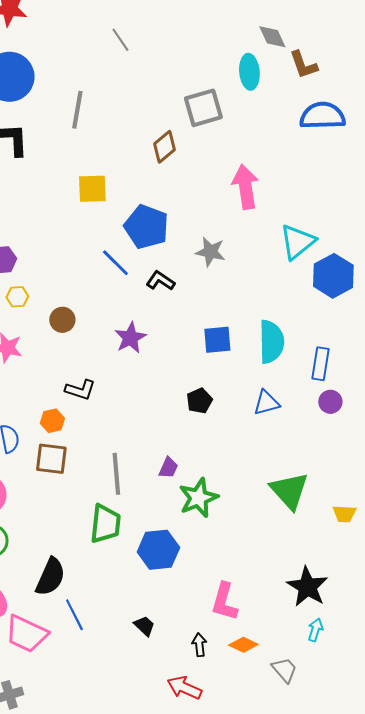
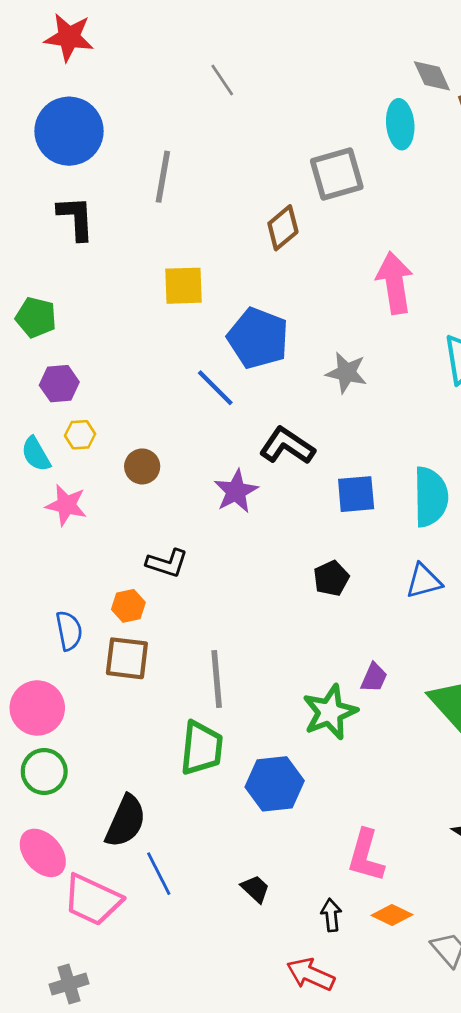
black L-shape: (160, 281) -> (287, 446), moved, size x1.4
purple trapezoid: (168, 468) -> (374, 678), moved

